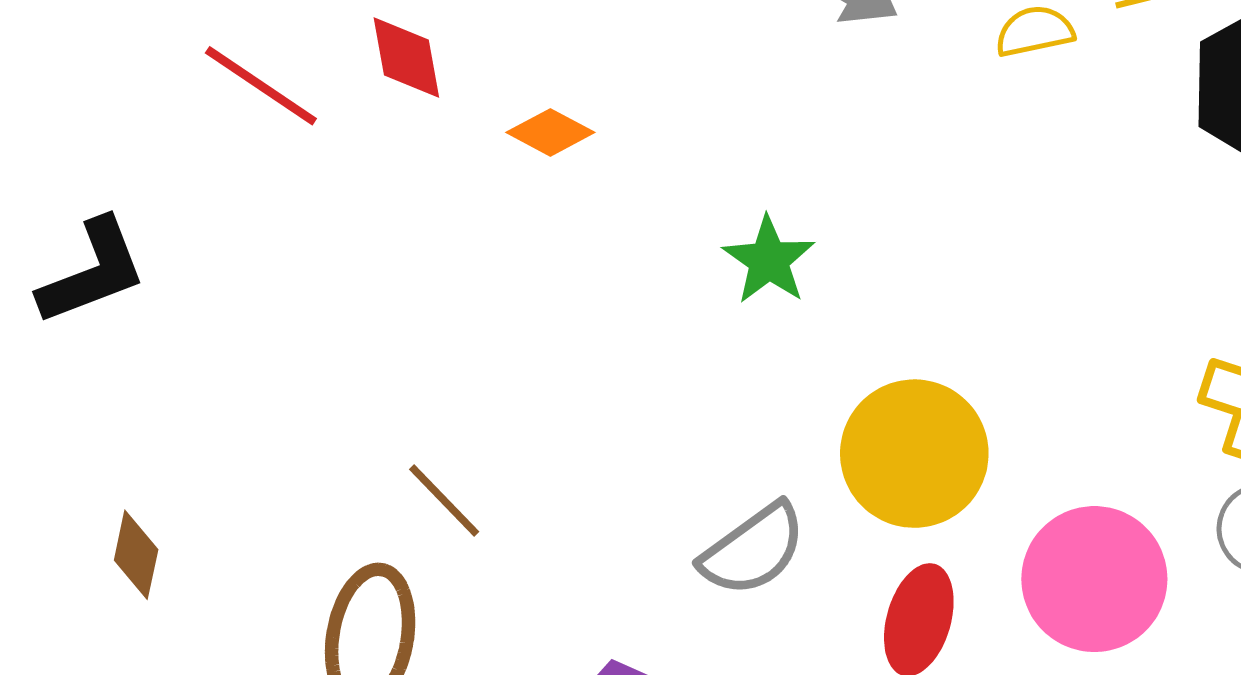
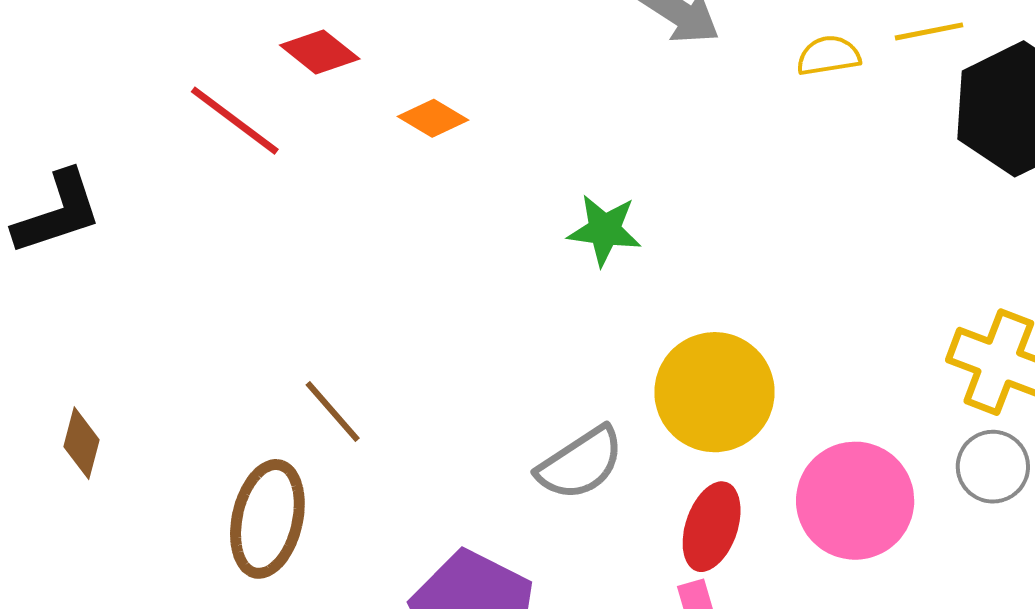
red diamond: (406, 58) -> (320, 52), turned -44
red line: (261, 86) -> (235, 121), moved
green star: (769, 260) -> (604, 230), turned -30

